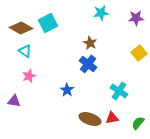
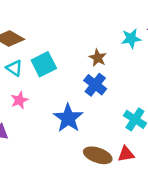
cyan star: (101, 13) -> (131, 39), moved
cyan square: (48, 23) -> (44, 64), moved
blue star: (67, 90) -> (68, 118), size x1.6

